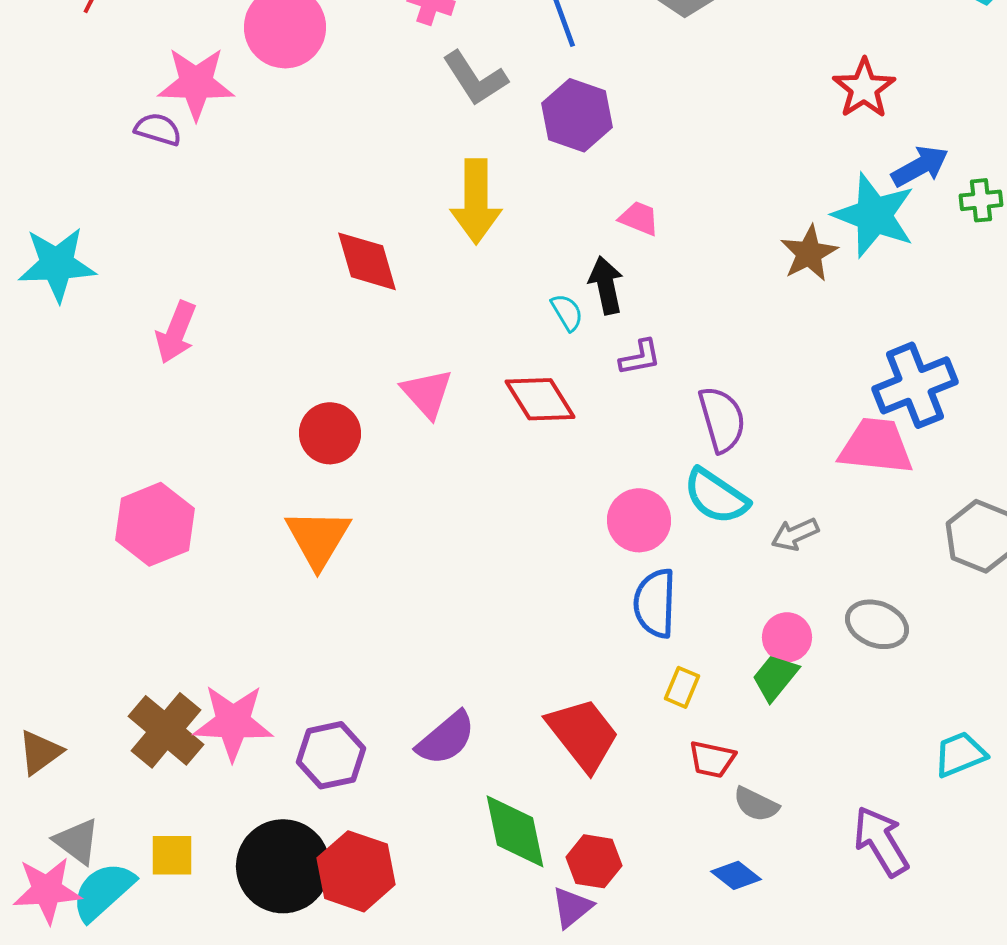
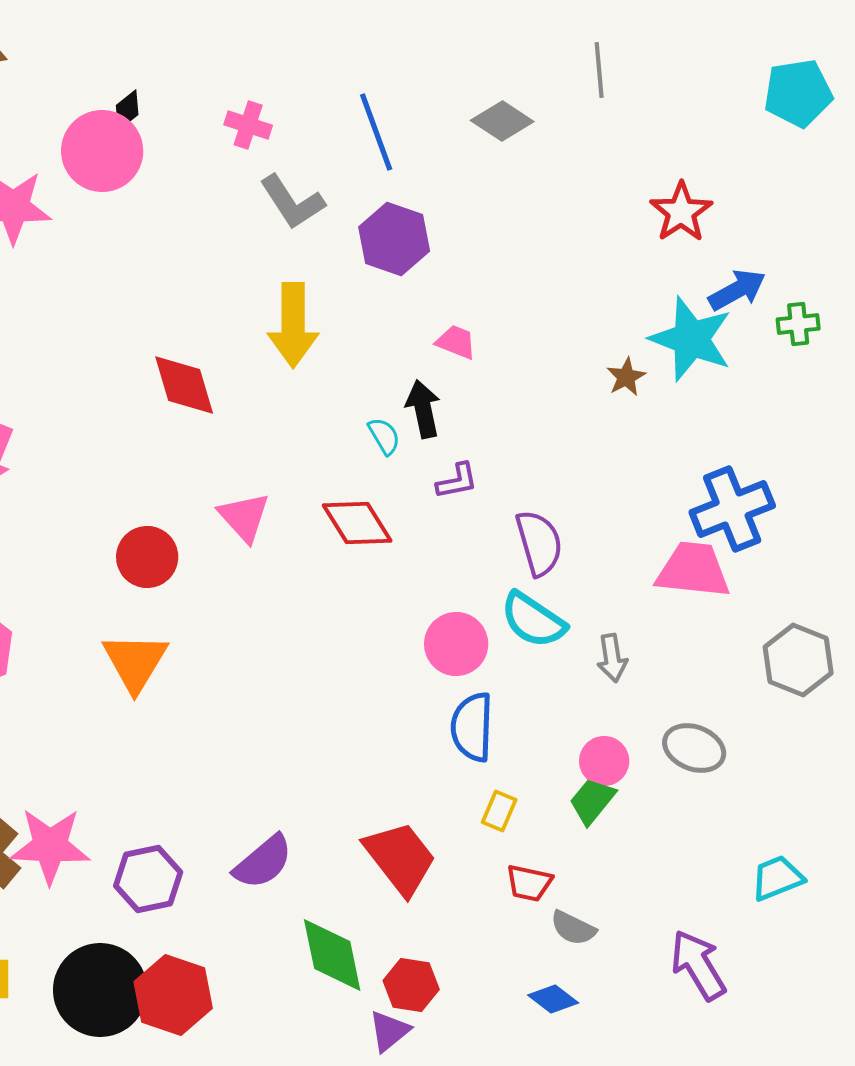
brown star: (809, 253) -> (626, 377), size x0.7
gray arrow: (795, 534) -> (612, 658), turned -75

